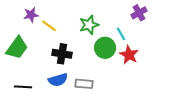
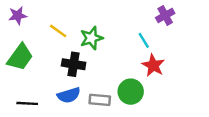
purple star: (31, 15) -> (18, 15), moved
green star: (89, 25) -> (91, 38), moved
green circle: (105, 48) -> (131, 92), moved

